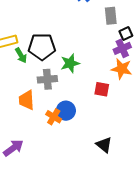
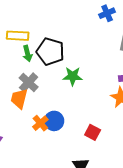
gray cross: (47, 79) -> (29, 82), moved, turned 30
red square: (102, 89) -> (93, 132), moved

